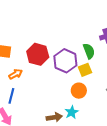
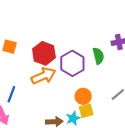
yellow square: (85, 70) -> (86, 111), moved
orange arrow: (16, 74) -> (43, 76), moved, size x1.6

